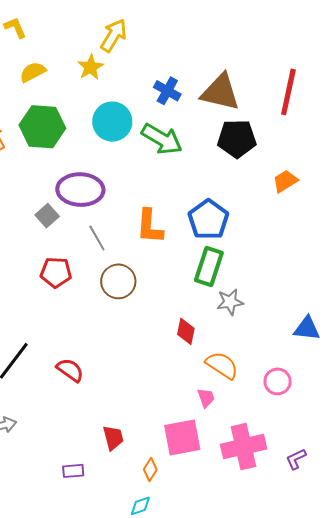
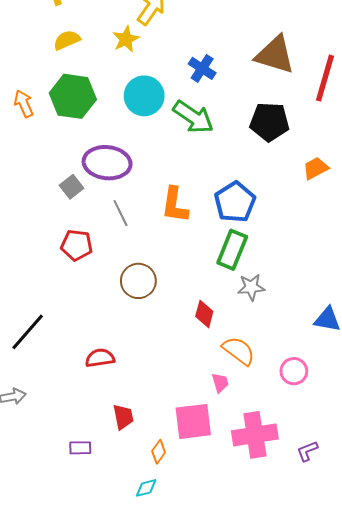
brown triangle: (220, 92) -> (275, 55), moved
brown circle: (118, 281) -> (138, 281), moved
red semicircle: (70, 370) -> (100, 358), moved, turned -48

